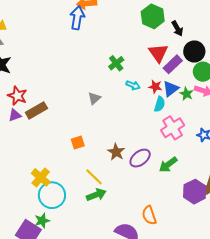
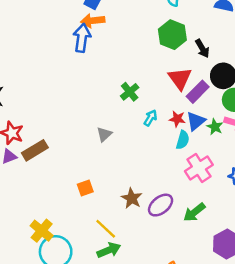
cyan arrow: (133, 85) -> (150, 118), turned -80

